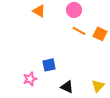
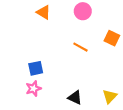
orange line: (79, 31) -> (81, 47), moved
blue square: (49, 65) -> (36, 68), moved

